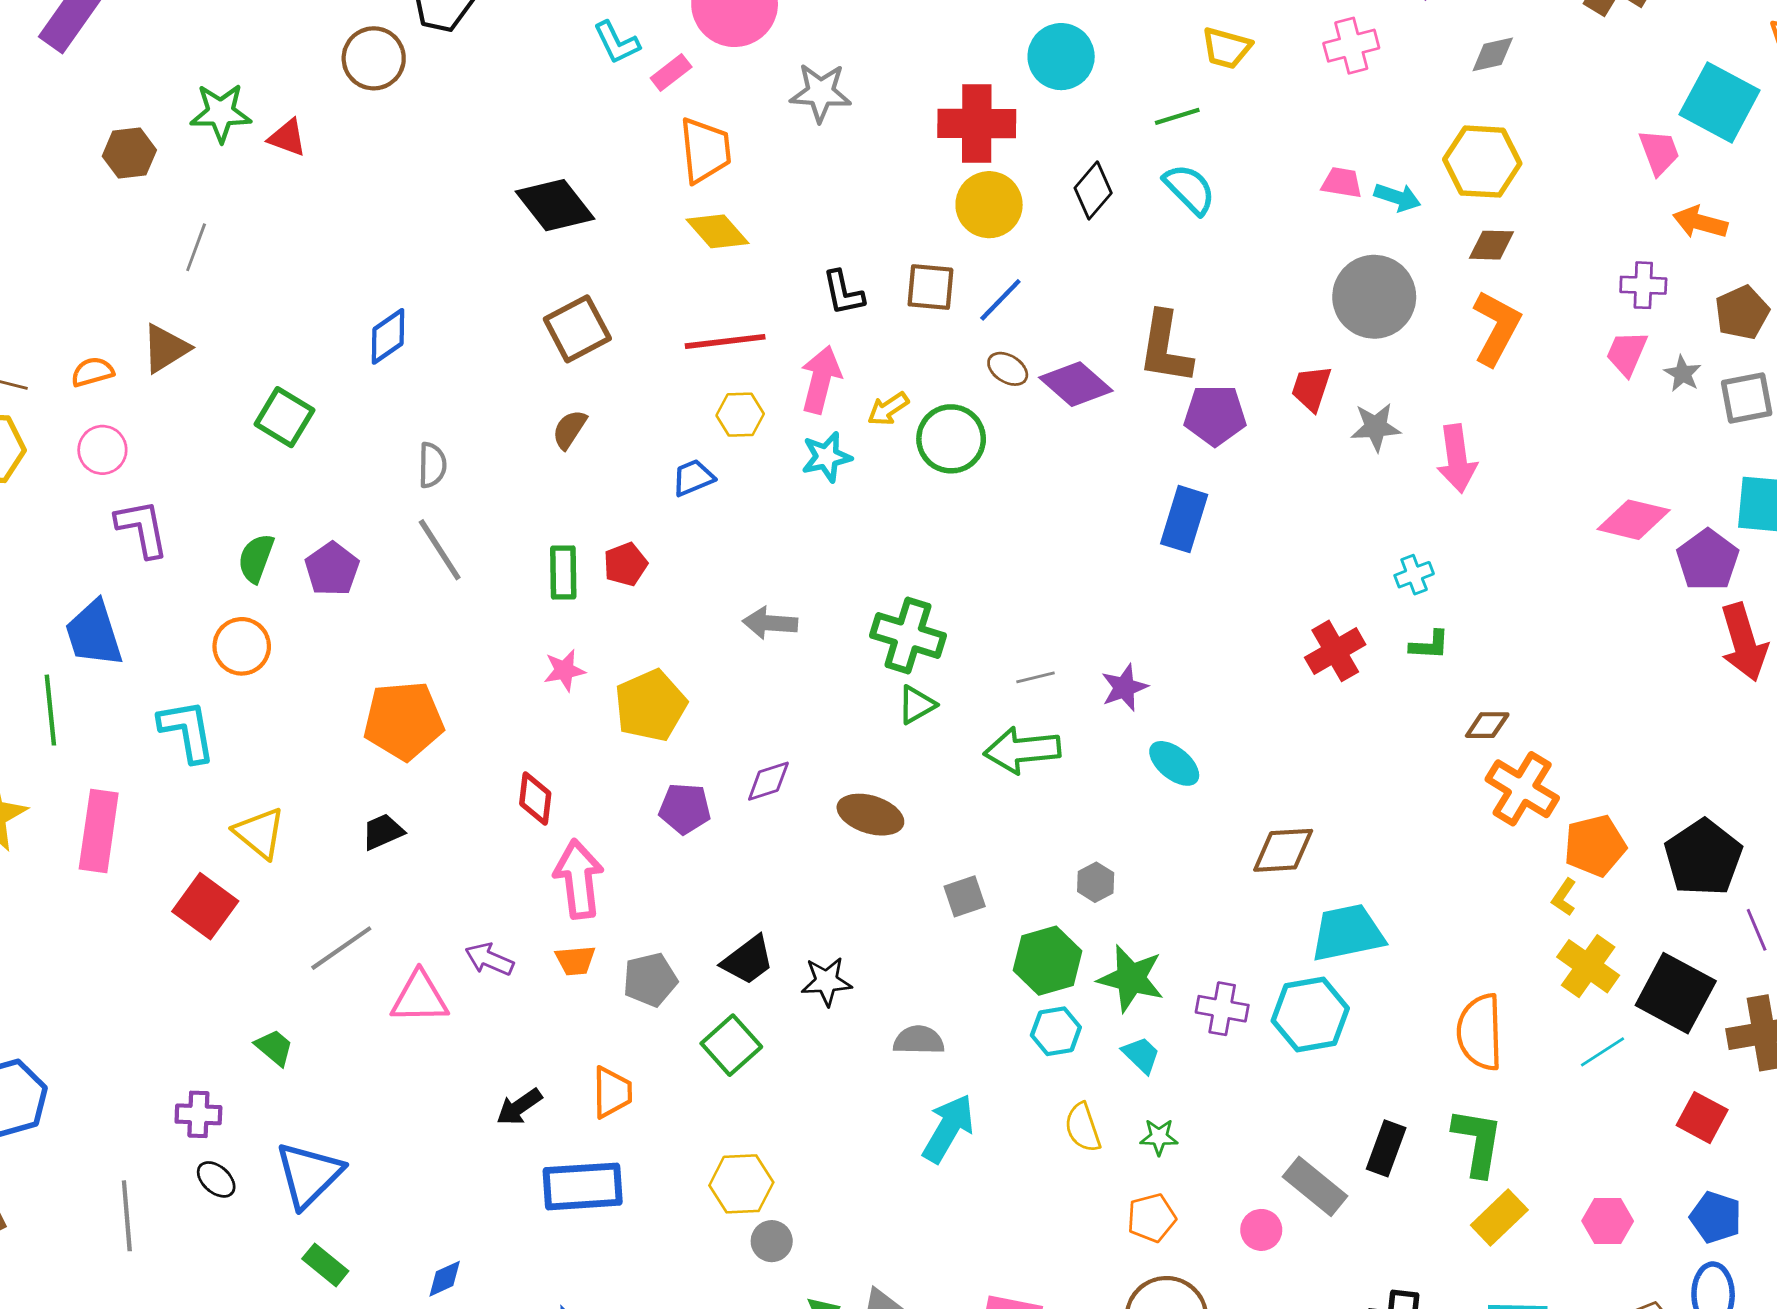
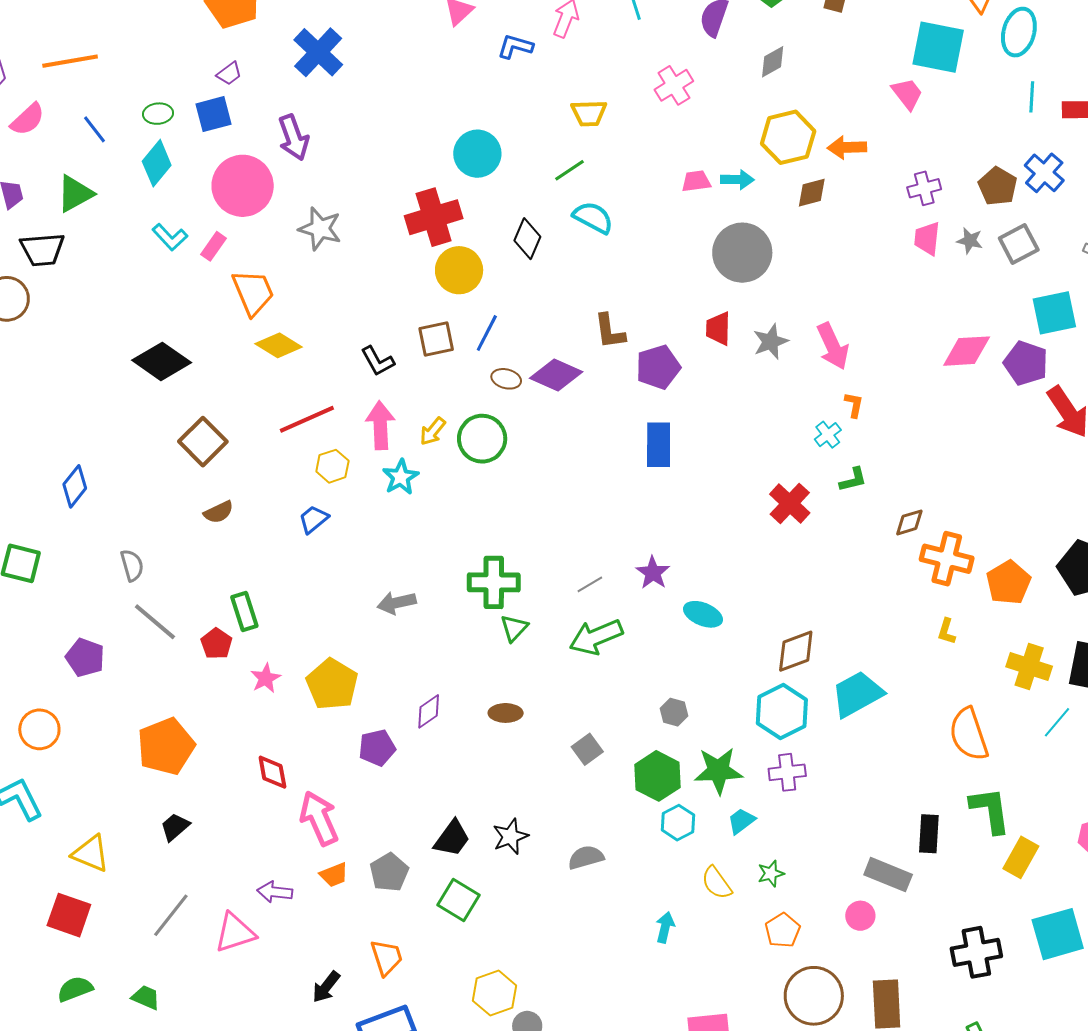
gray star: (821, 93) -> (320, 229), turned 30
orange arrow: (1700, 222) -> (847, 147), moved
orange L-shape: (1496, 328) -> (854, 405), moved, size x0.5
brown L-shape: (1165, 348) -> (610, 331), size x0.7
brown semicircle: (569, 429) -> (219, 512), turned -132
green semicircle: (256, 558) -> (75, 989), moved, turned 66
red pentagon: (625, 564) -> (216, 644), moved
brown ellipse: (870, 815) -> (506, 713), size x0.7
yellow L-shape: (1564, 897) -> (947, 631), moved
cyan hexagon: (1310, 1014) -> (782, 711), moved
cyan trapezoid: (1141, 1055) -> (741, 821), turned -64
cyan arrow: (948, 1128) -> (665, 927), moved, size x0.6

